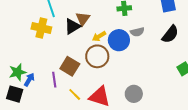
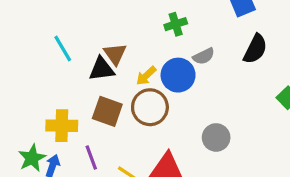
black triangle: (72, 26) -> (102, 69), turned 36
yellow cross: (41, 28) -> (62, 126), moved
brown square: (70, 66) -> (107, 111), moved
gray circle: (134, 94) -> (216, 137), moved

